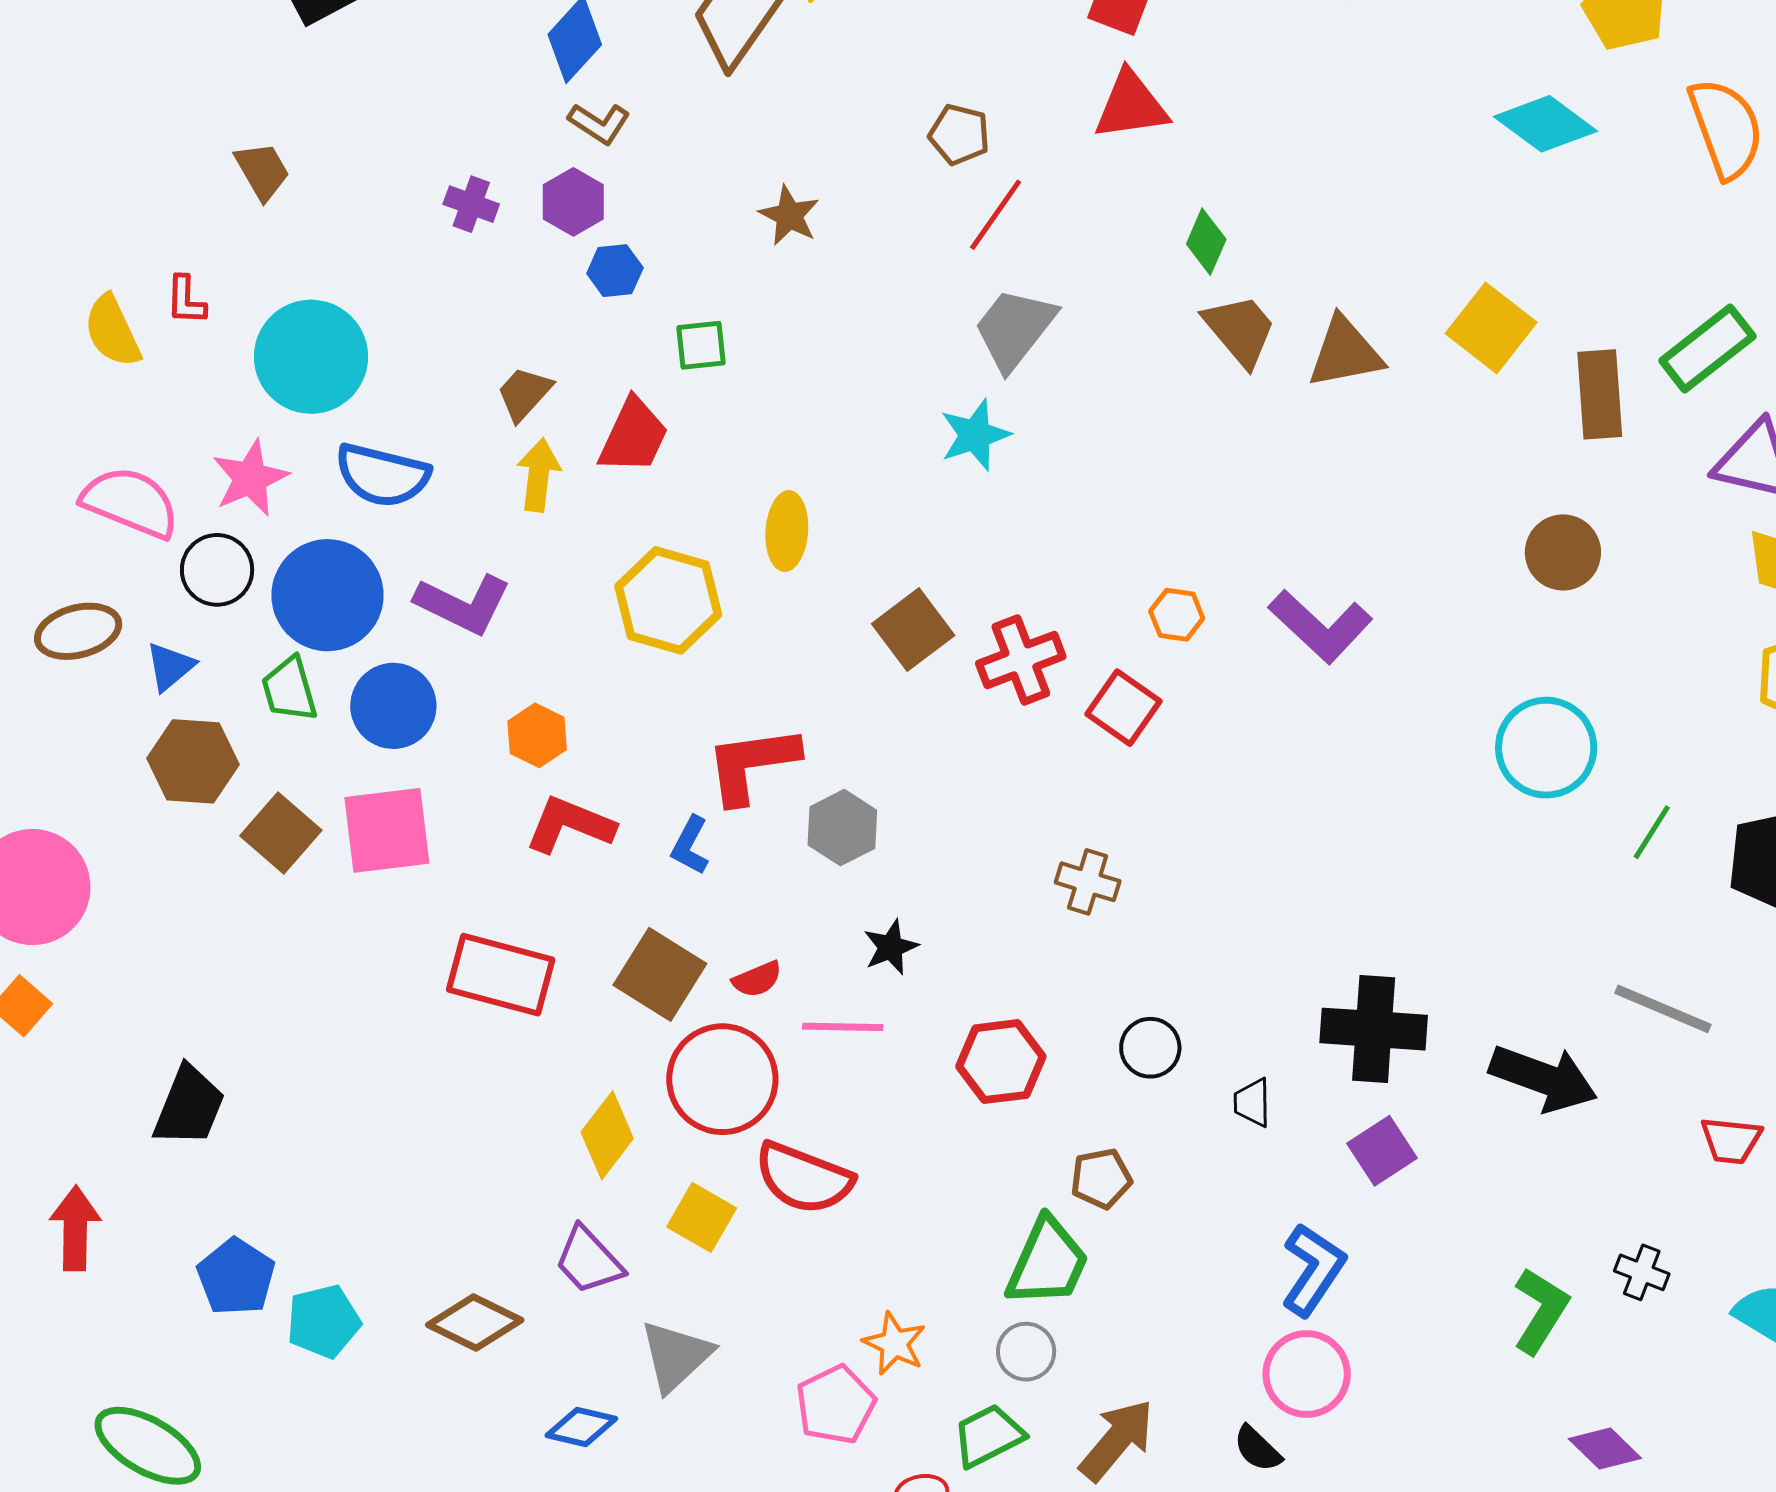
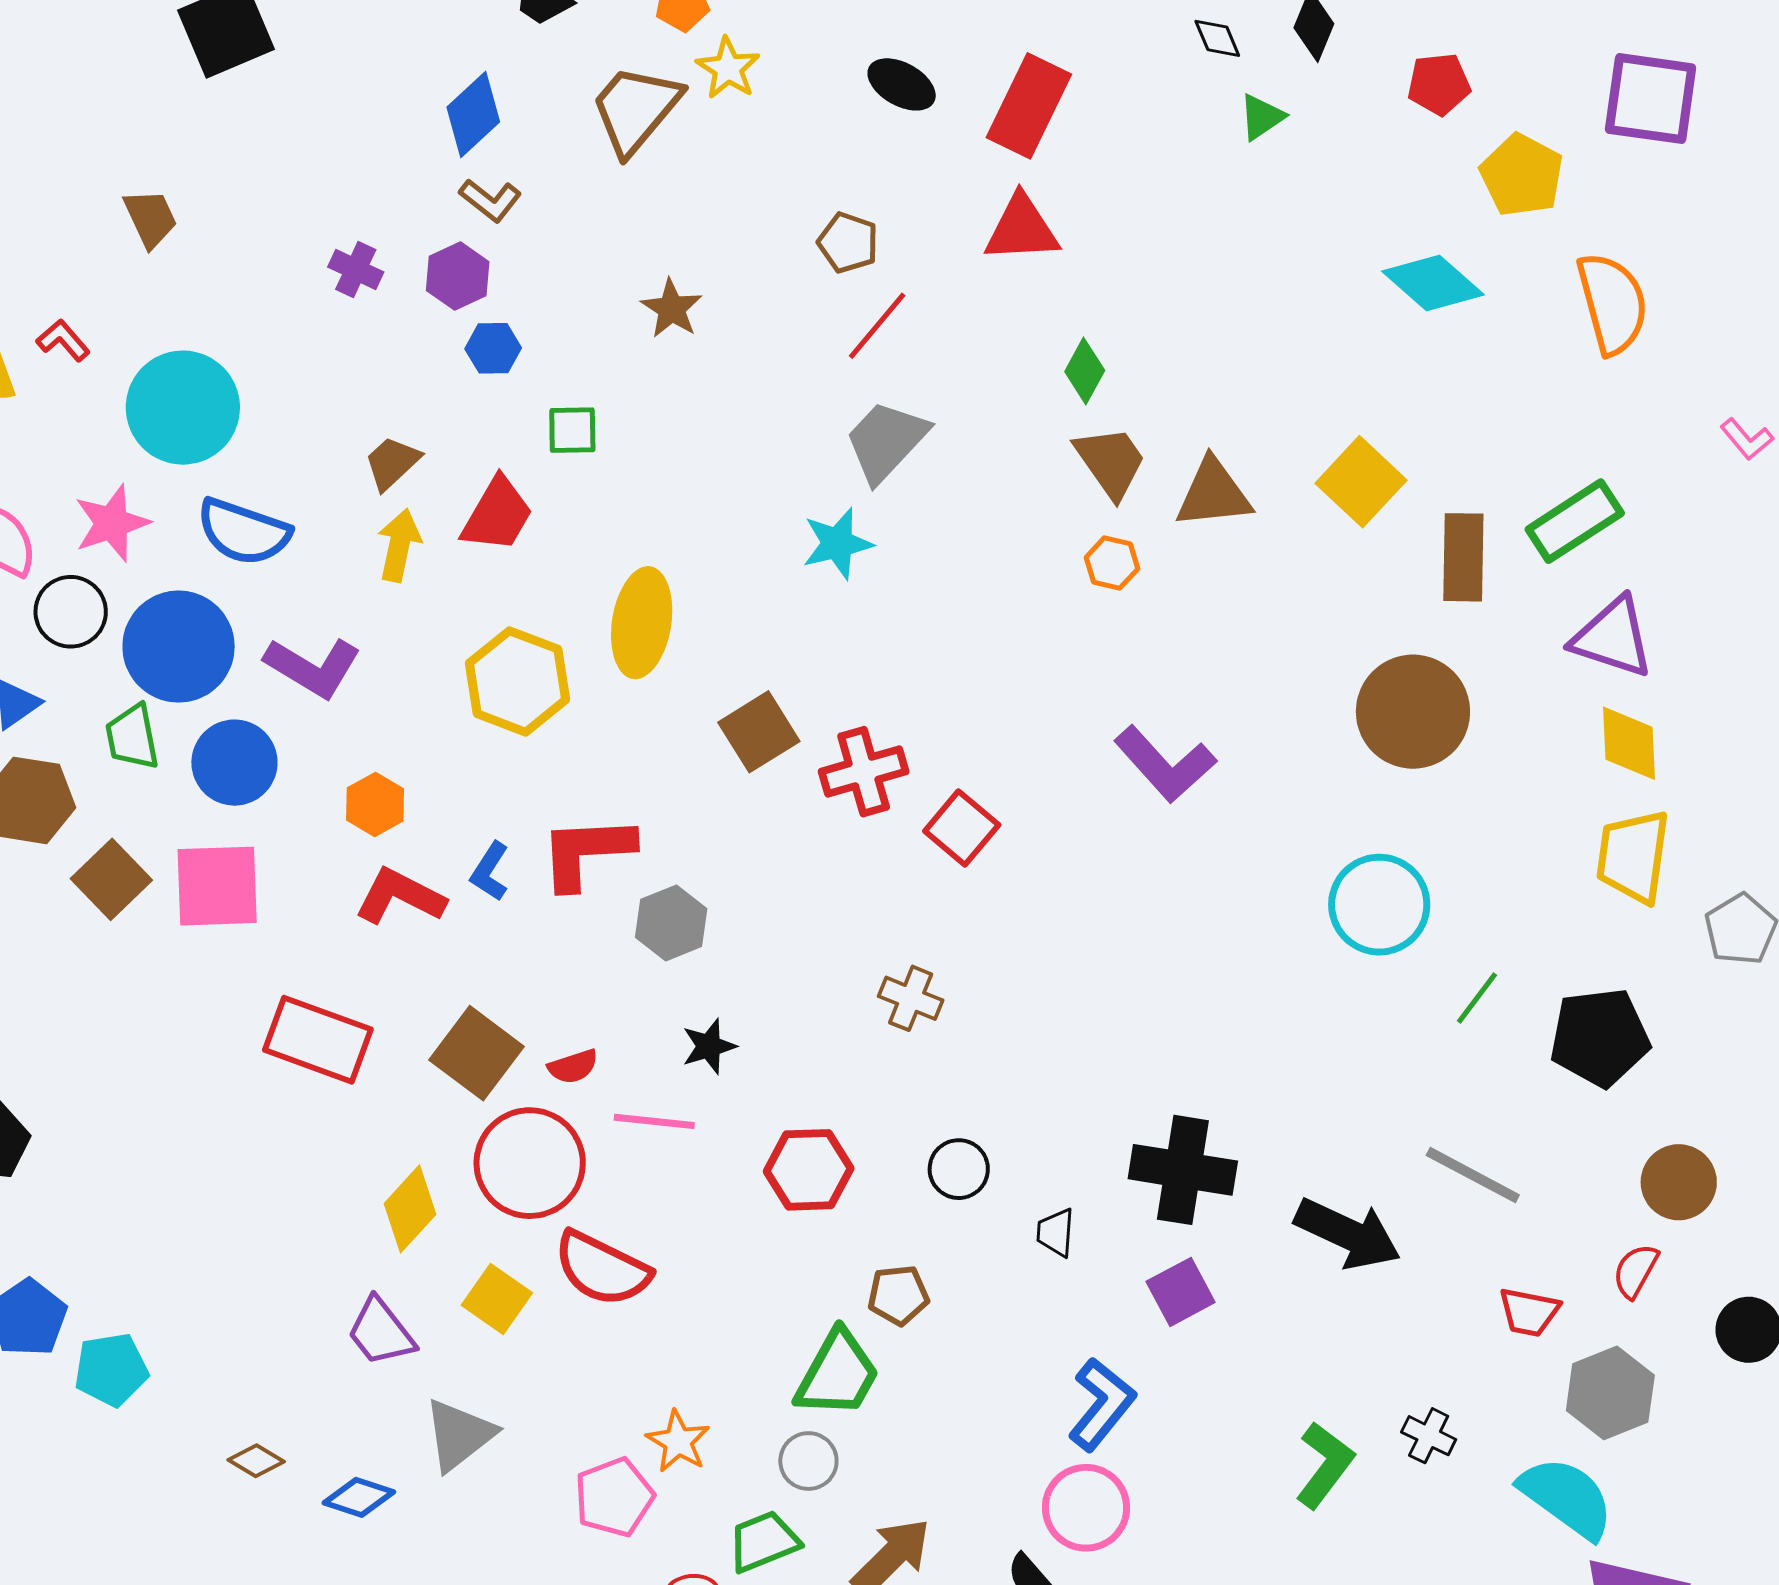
red L-shape: (186, 300) -> (63, 340), turned 132
yellow ellipse: (787, 531) -> (642, 623), size x1.4
brown circle: (1563, 552) -> (1413, 712), size x1.5
orange hexagon: (1177, 615) -> (1112, 563), moved
blue L-shape: (690, 846) -> (490, 872), moved
brown diamond: (475, 1322) -> (256, 1461), moved, size x0.6

